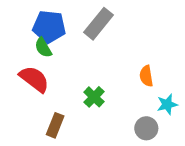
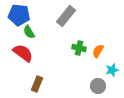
blue pentagon: (49, 27) -> (19, 15), moved
orange semicircle: (146, 76) -> (98, 51), turned 40
green cross: (94, 97) -> (79, 48), moved, turned -32

